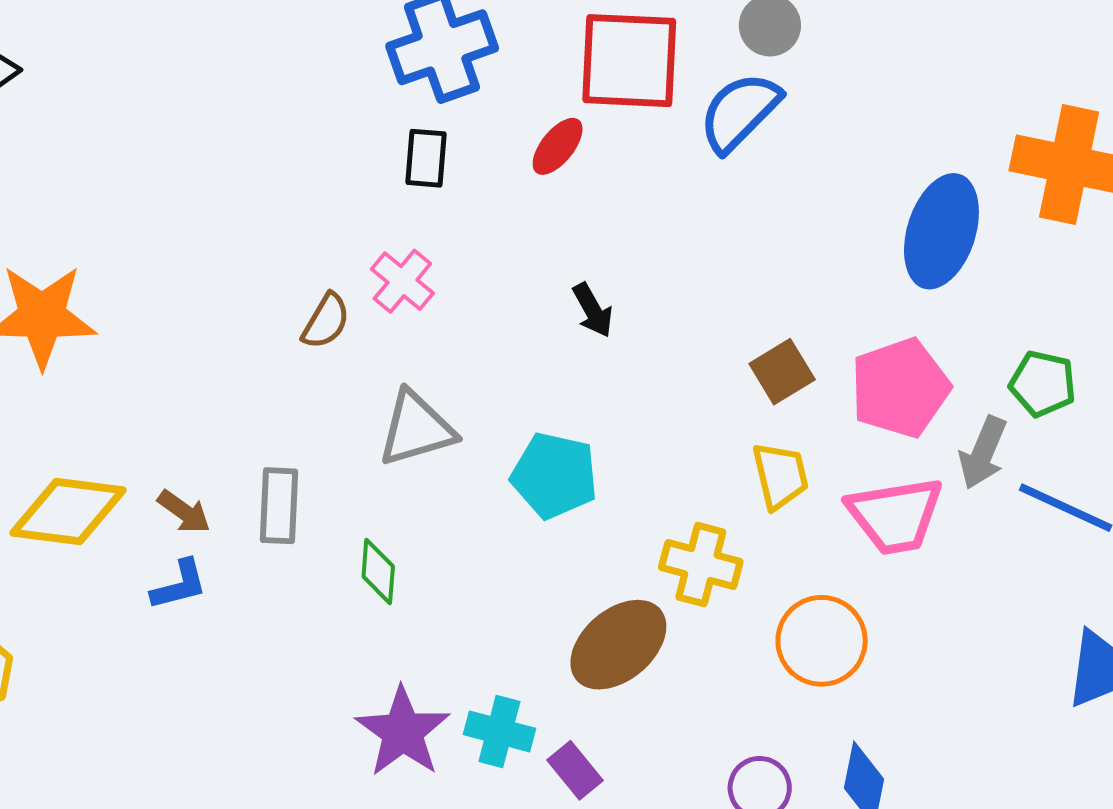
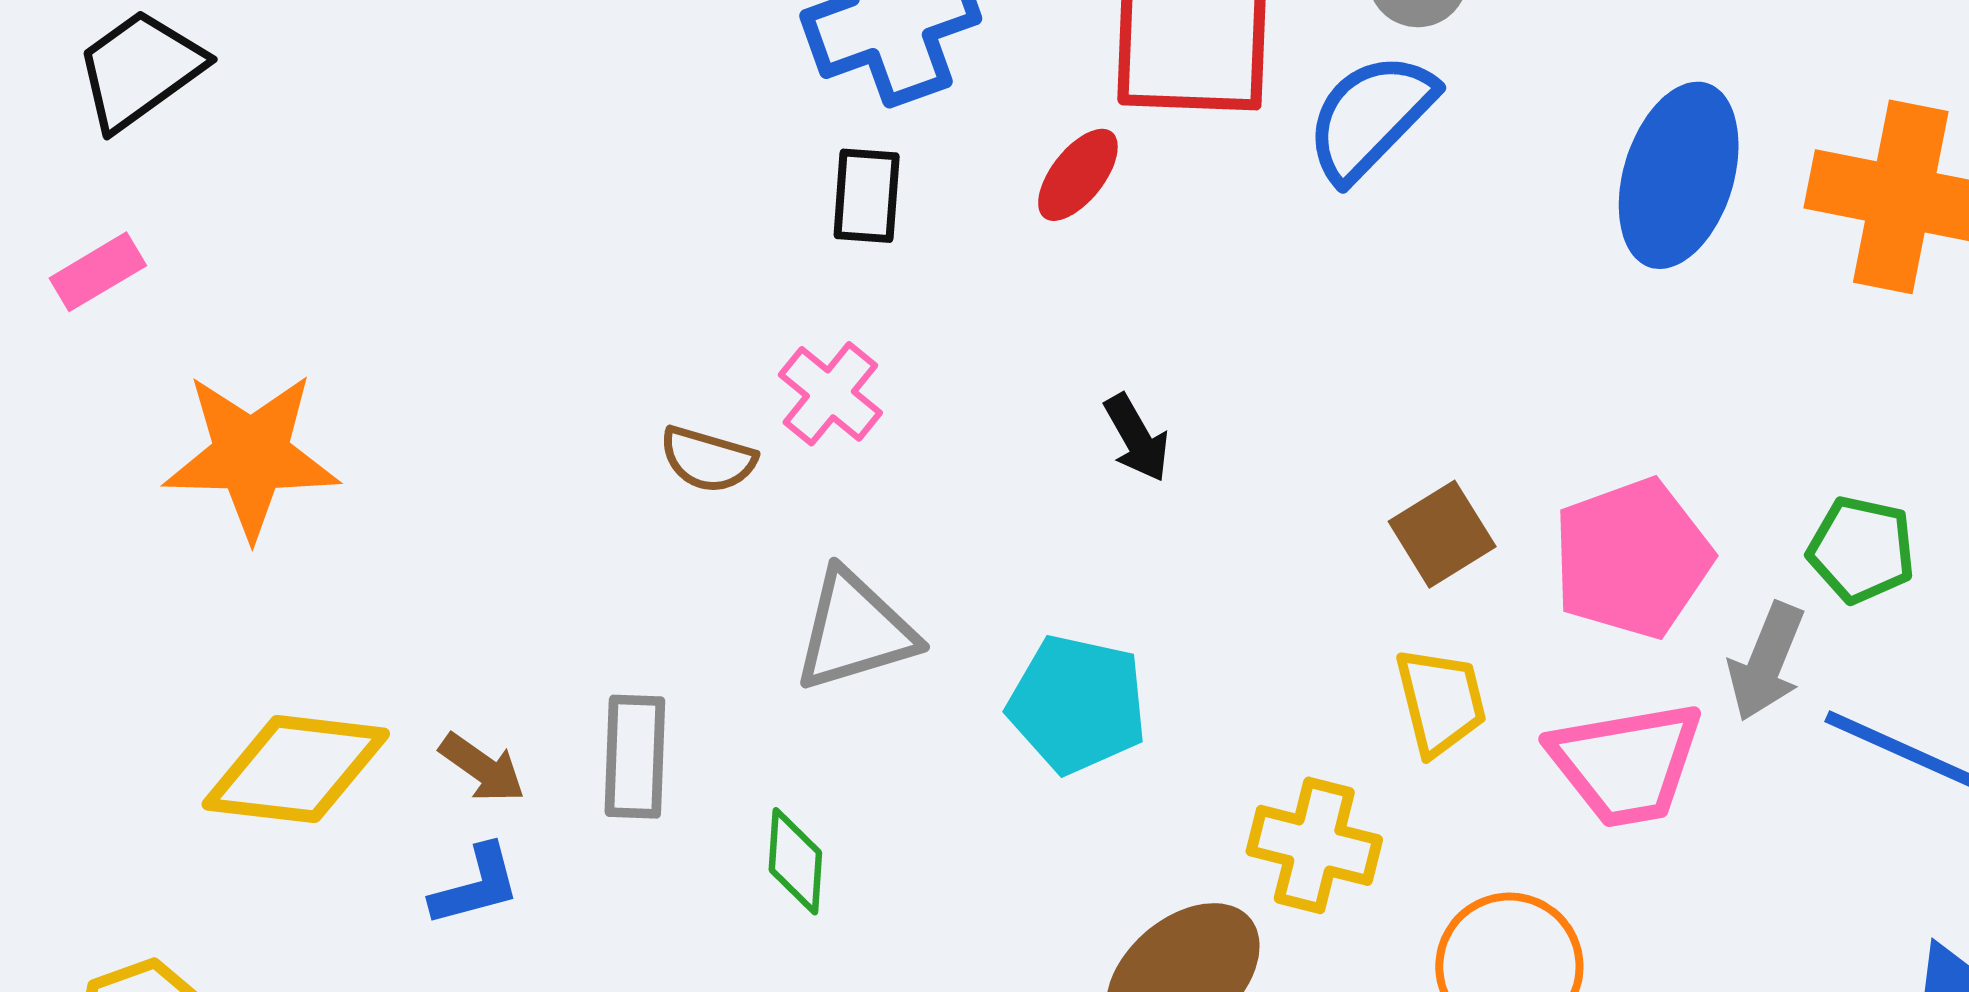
blue ellipse: (941, 231) -> (1679, 175), moved
brown semicircle: (326, 321) -> (708, 459), turned 76

